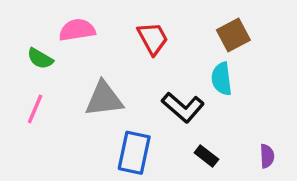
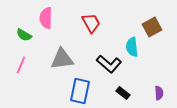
pink semicircle: (77, 30) -> (46, 18), turned -80
brown square: (233, 35) -> (152, 27), moved

